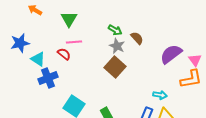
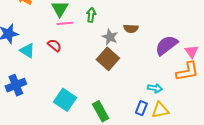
green arrow: (115, 30) -> (91, 15), moved, turned -112
brown semicircle: (137, 38) -> (131, 29), turned 136
pink line: (74, 42) -> (65, 23), moved
blue cross: (48, 78) -> (16, 85), moved

